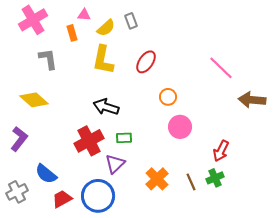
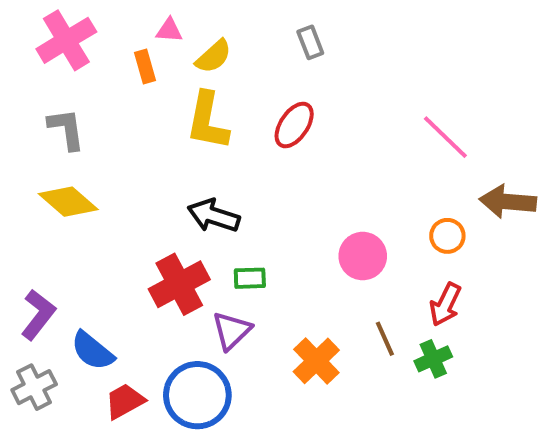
gray rectangle: (131, 21) -> (310, 42), moved
gray L-shape: (48, 59) -> (66, 129), moved
orange circle: (168, 97) -> (447, 236), moved
purple L-shape: (19, 139) -> (38, 315), moved
brown line: (191, 182) -> (385, 339), moved

